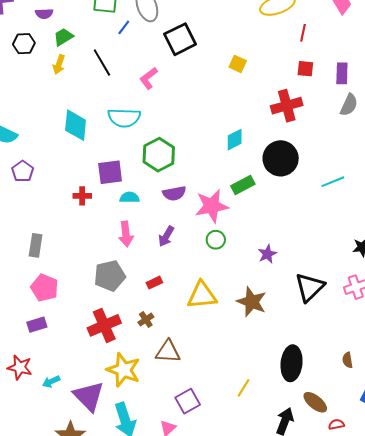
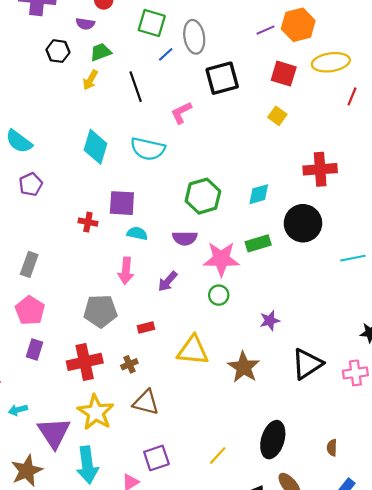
red square: (305, 69) -> (284, 74), moved, size x1.4
green hexagon: (159, 155) -> (203, 196), moved
purple rectangle: (37, 325) -> (35, 349), moved, turned -66

